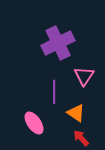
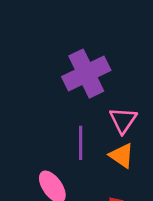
orange triangle: (76, 113) -> (122, 156), moved

